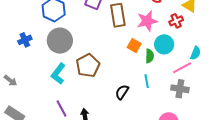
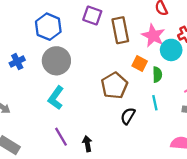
pink star: (147, 21) -> (153, 36), turned -30
cyan circle: (164, 44) -> (171, 50), moved
brown pentagon: (88, 65) -> (114, 86), moved

